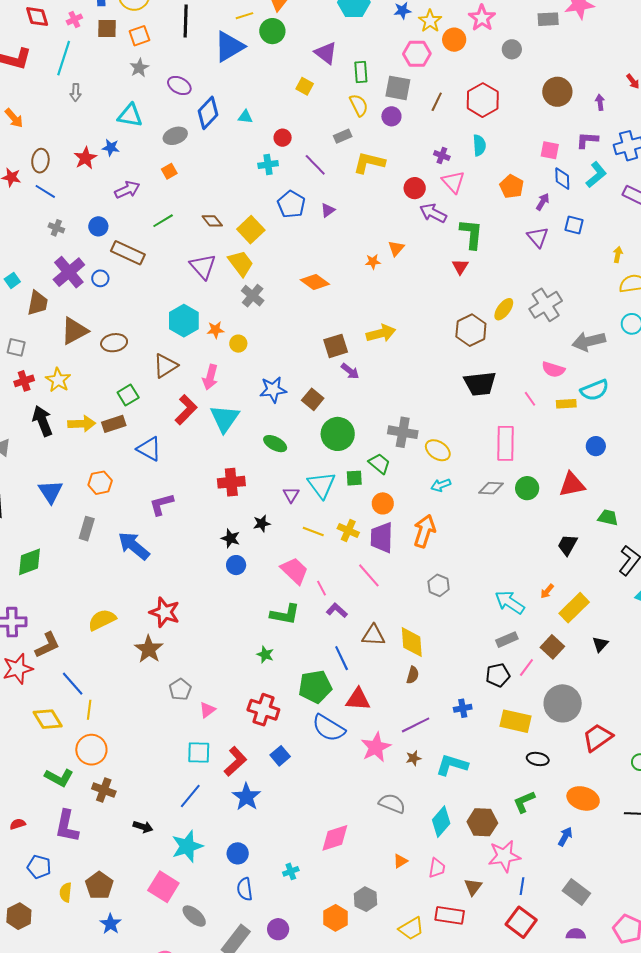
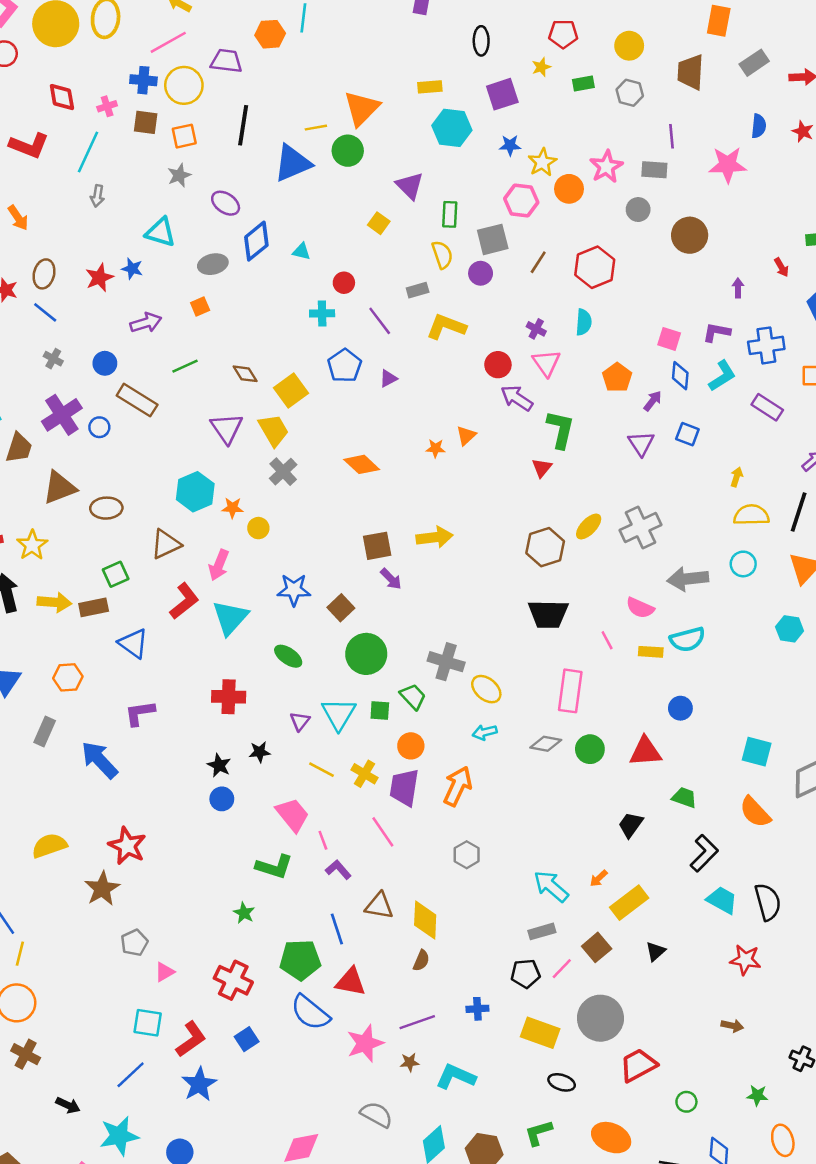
gray rectangle: (548, 19) -> (654, 170), moved
gray square: (398, 88) -> (493, 239), turned -32
brown circle: (557, 92) -> (690, 235), moved

